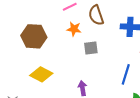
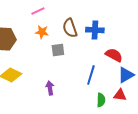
brown semicircle: (96, 15) -> (70, 28), moved

